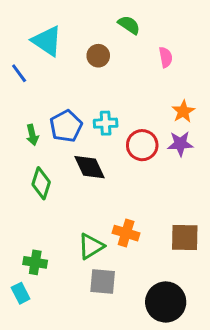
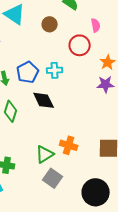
red circle: (142, 145) -> (80, 45), moved
gray square: (103, 281) -> (53, 178), turned 30

